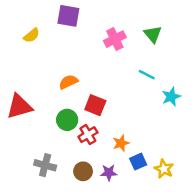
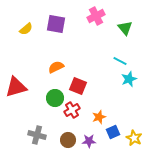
purple square: (68, 16) -> (56, 24), moved
pink cross: (115, 39) -> (96, 16), moved
cyan star: (171, 97) -> (129, 79), moved

